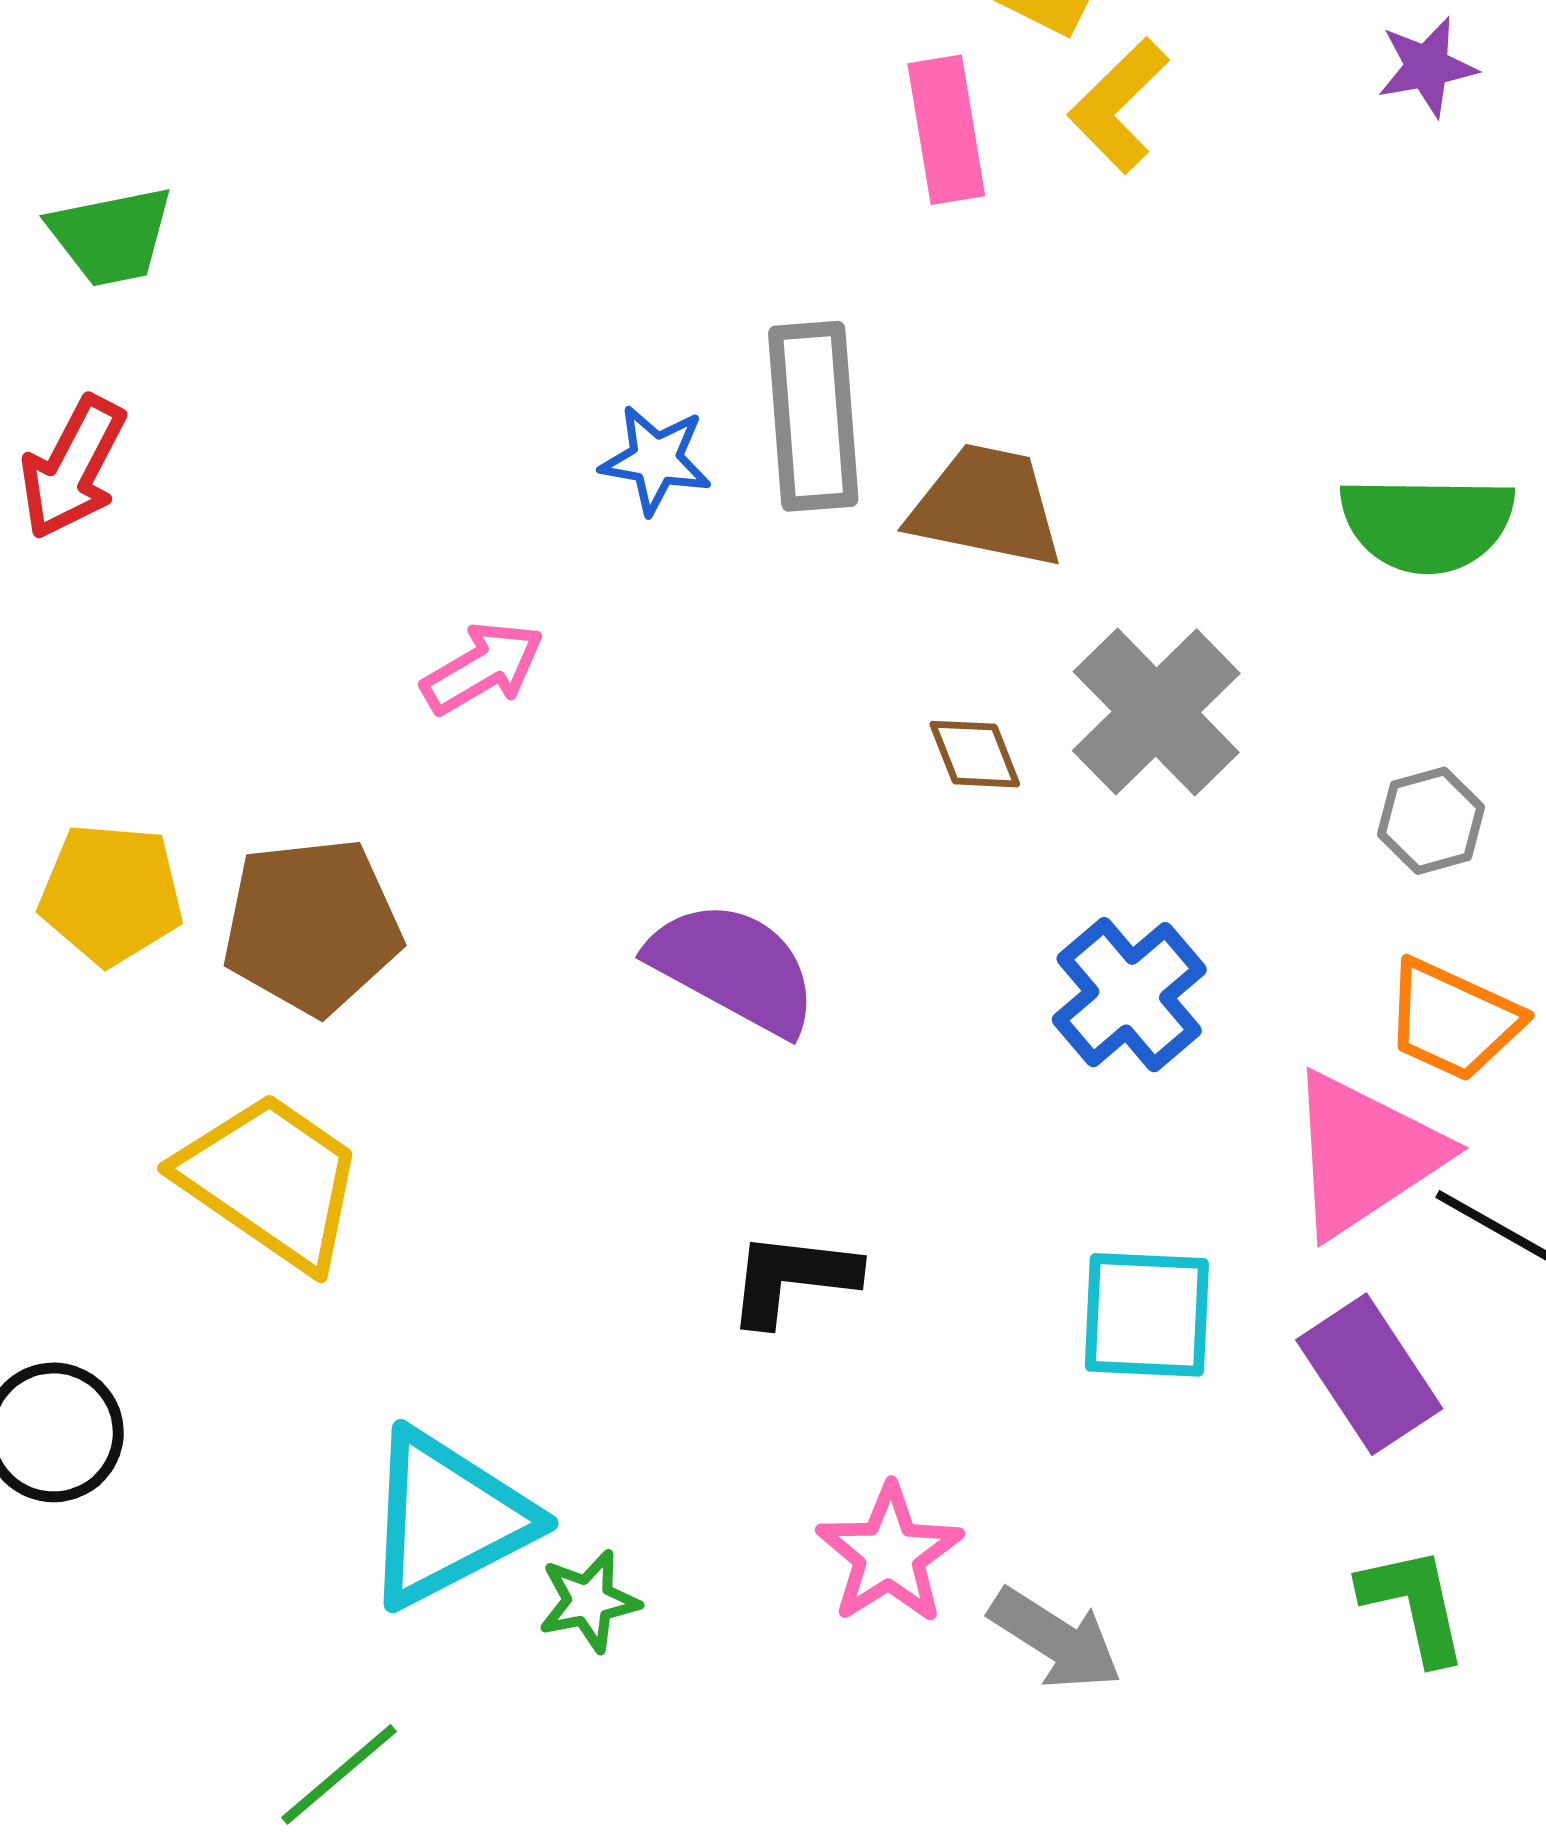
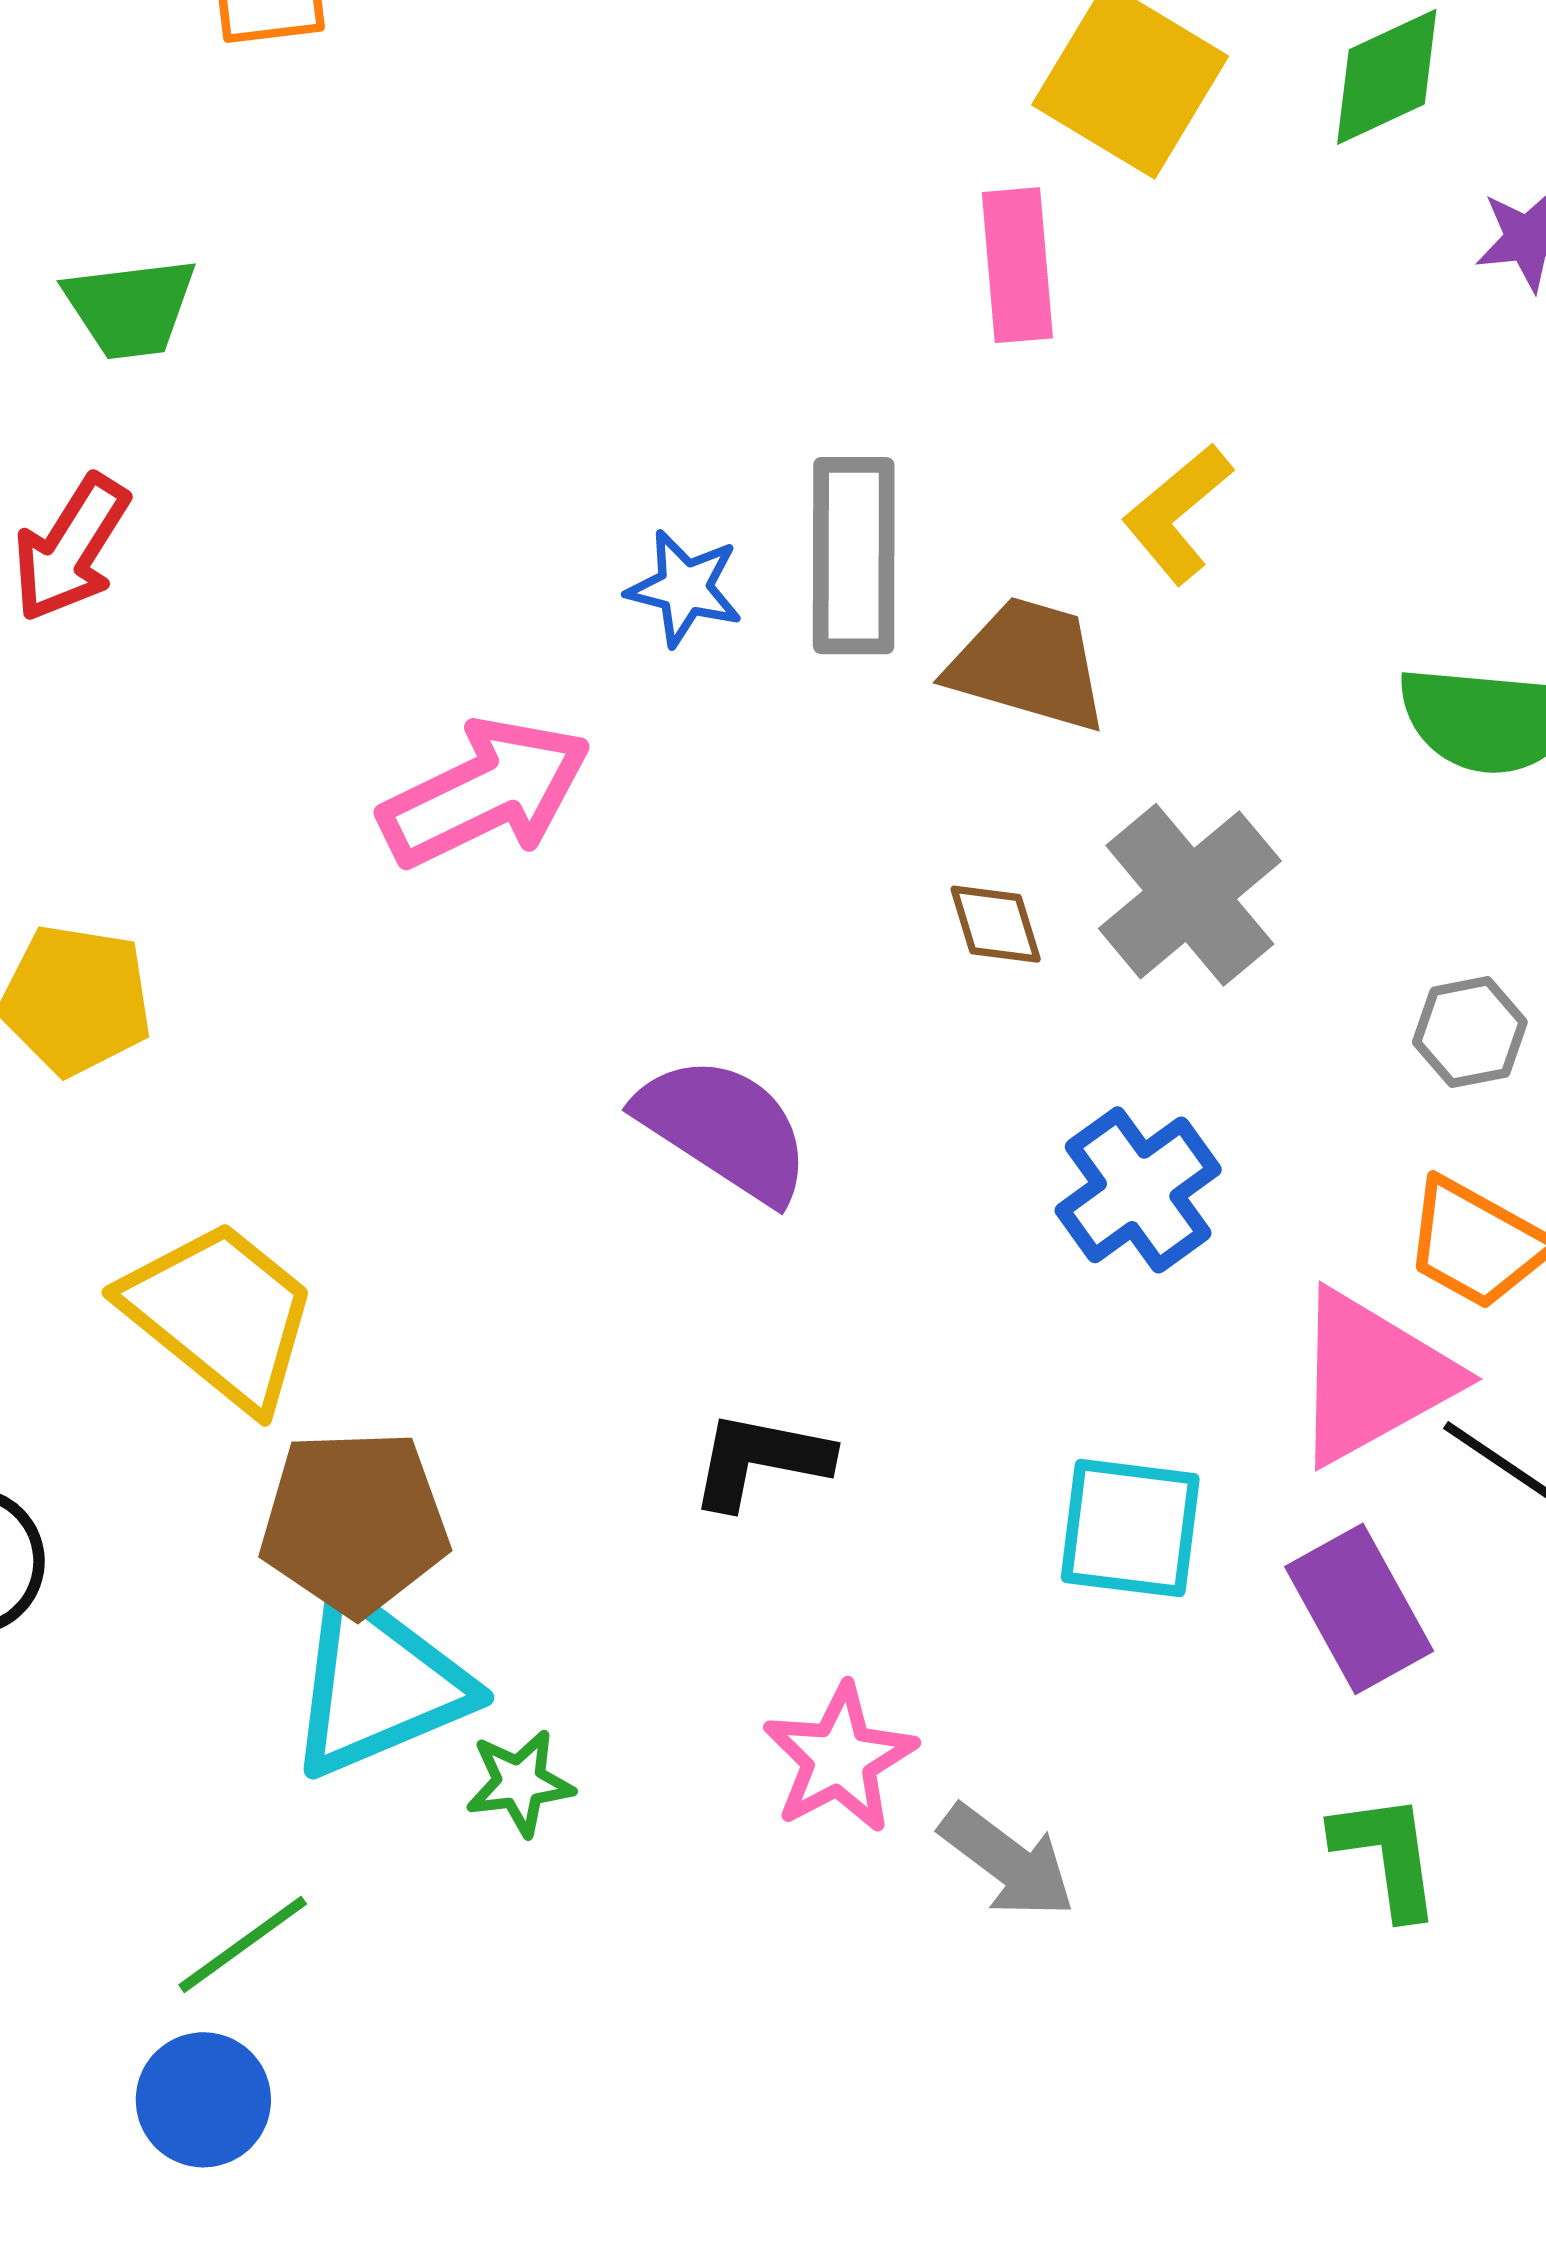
yellow L-shape: (1119, 105) -> (1177, 514), moved
pink arrow: (483, 668) -> (485, 793), size x1.6
brown pentagon: (312, 926) -> (354, 1522), moved

